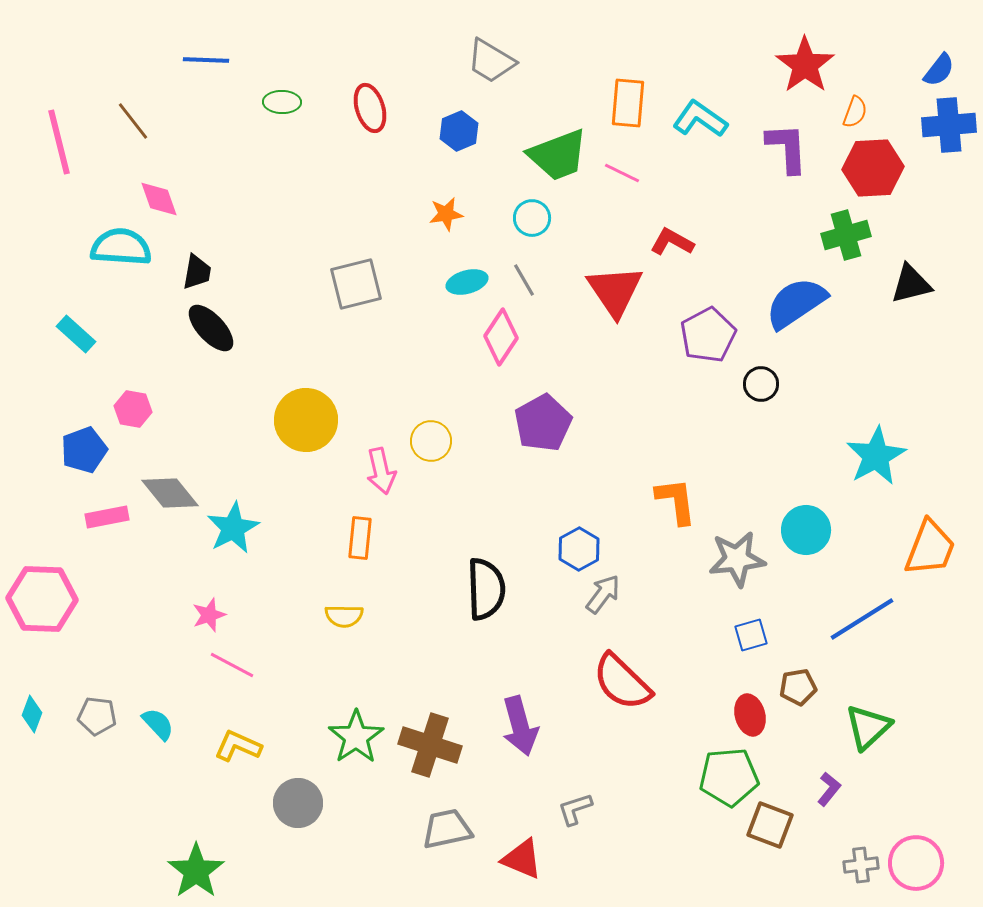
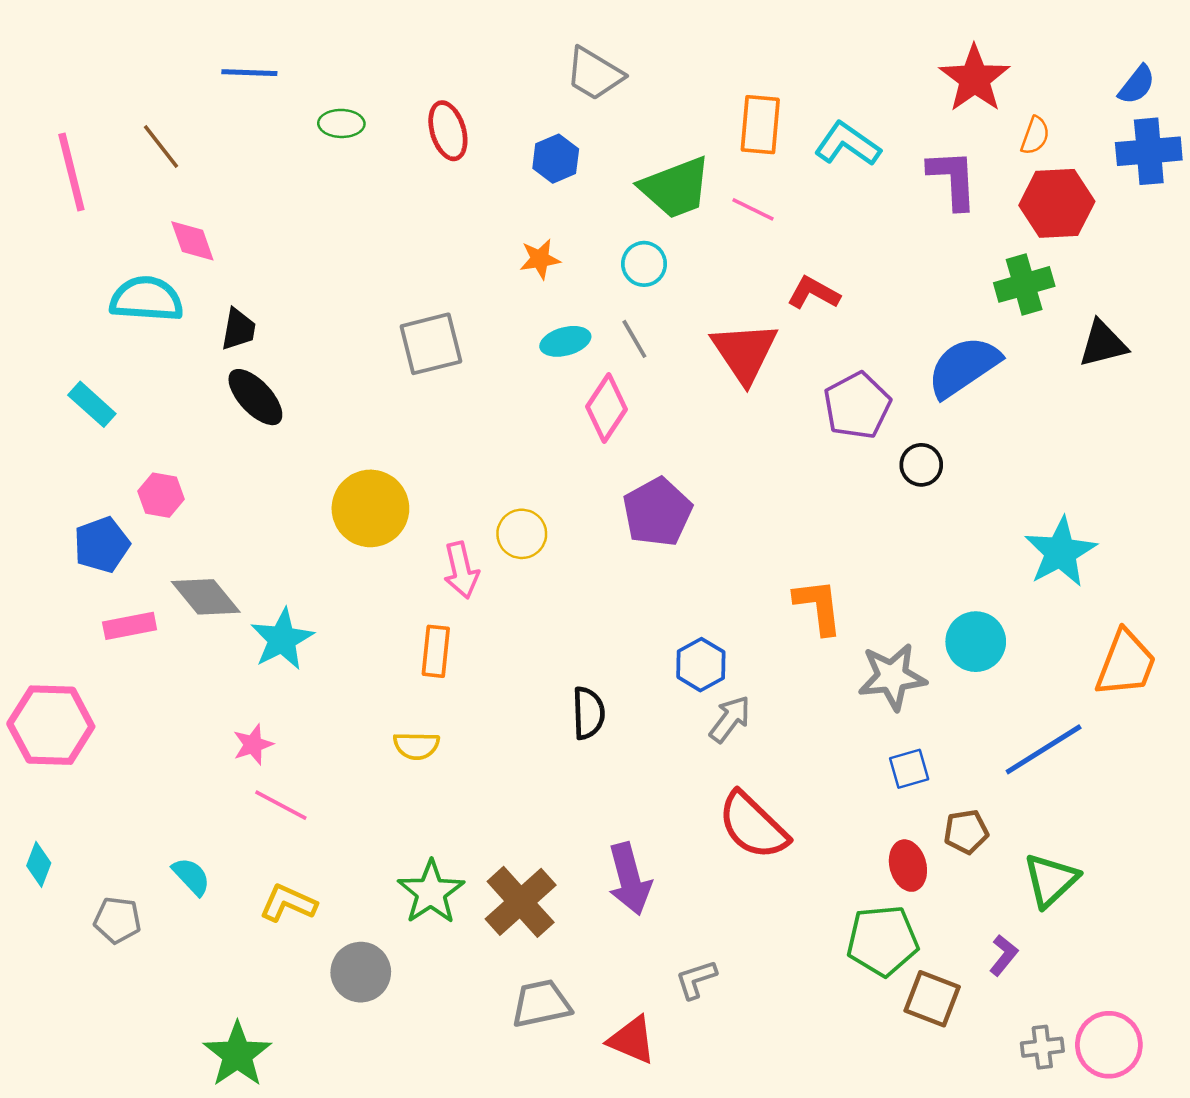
black semicircle: (486, 589) -> (588, 713), size x0.7
gray pentagon: (97, 716) -> (117, 920), moved
brown cross: (430, 745) -> (521, 902), turned 30

